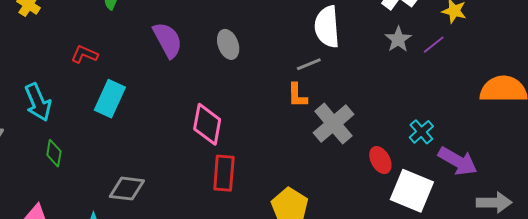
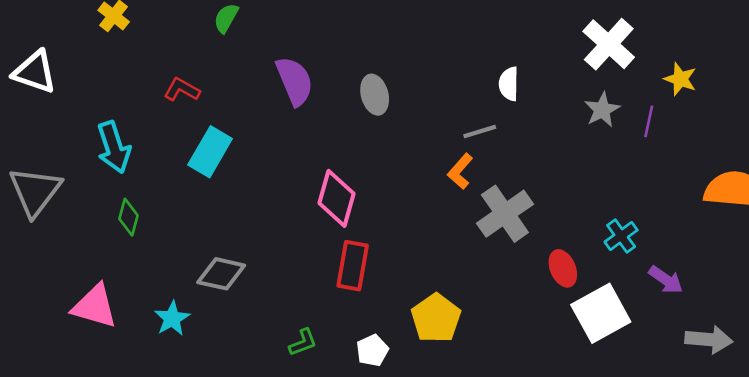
white semicircle: (327, 27) -> (509, 84), size x0.6
purple line: (434, 45) -> (649, 121), turned -45
orange L-shape: (297, 95) -> (460, 171), turned 36
purple arrow: (458, 161) -> (666, 280), size x0.7
white square: (412, 191) -> (601, 313), turned 33

